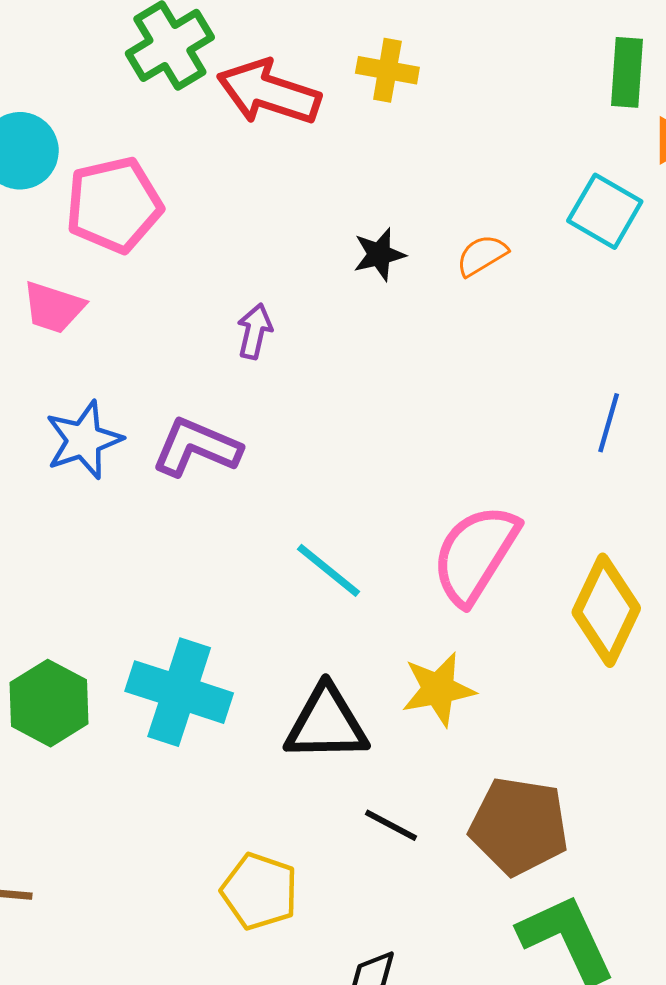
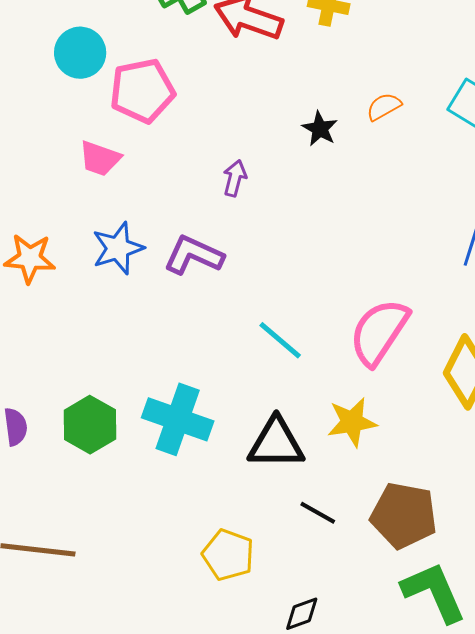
black star: (379, 254) -> (320, 129), turned -30
orange semicircle: (482, 255) -> (384, 107), moved

